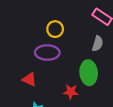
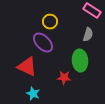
purple ellipse: (47, 53) -> (43, 43), turned 45
red triangle: (29, 79) -> (27, 67), size x1.5

